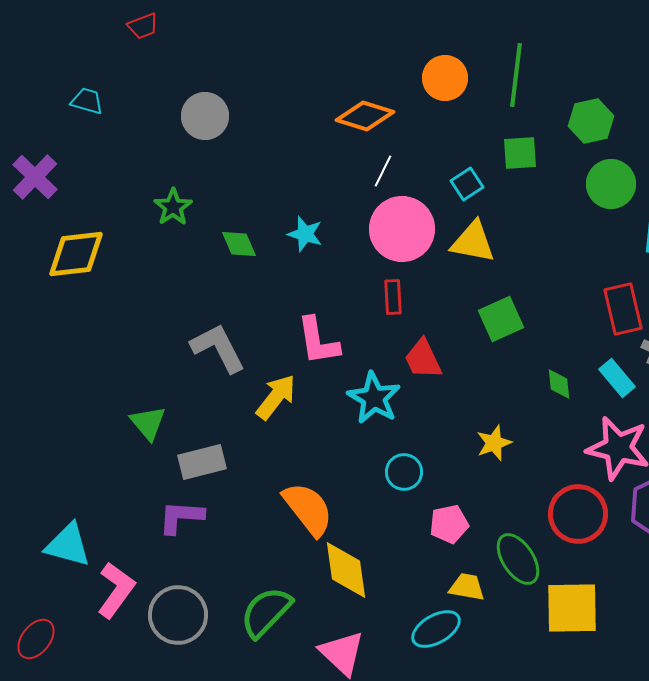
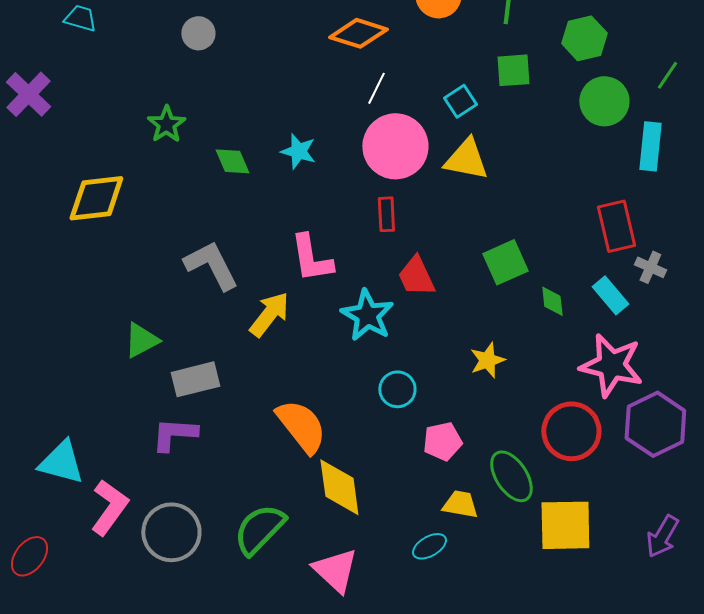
gray circle: (205, 116) -> (198, 33), size x0.7
yellow diamond: (76, 254) -> (96, 198), moved
green square: (501, 319) -> (505, 262), moved
green triangle: (148, 423) -> (141, 340), turned 42
cyan ellipse: (436, 629) -> (429, 546), size x0.7

